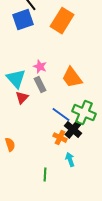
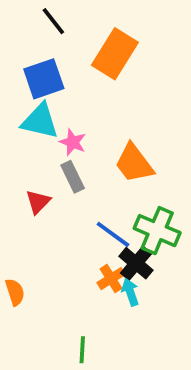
blue square: (23, 20) -> (44, 79), moved
cyan triangle: (16, 79) -> (40, 121), moved, turned -35
orange cross: (60, 138) -> (111, 279), turned 32
cyan arrow: (70, 160) -> (130, 292), moved

